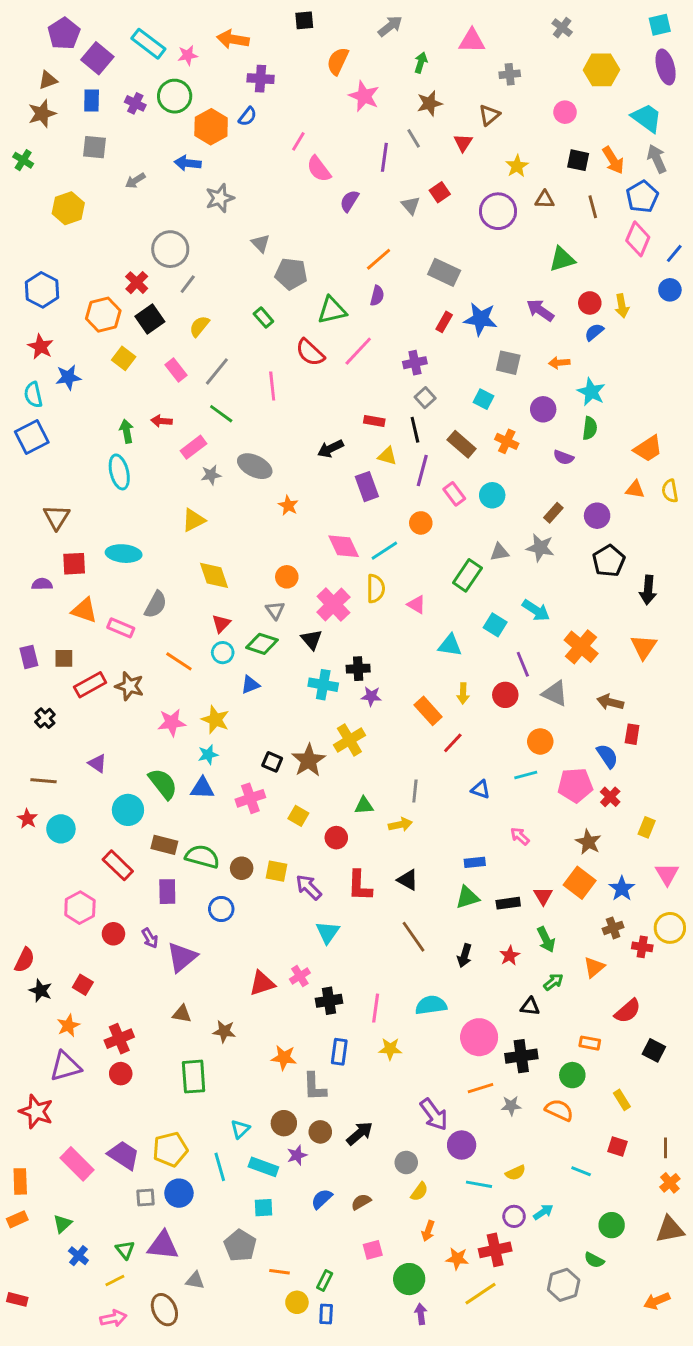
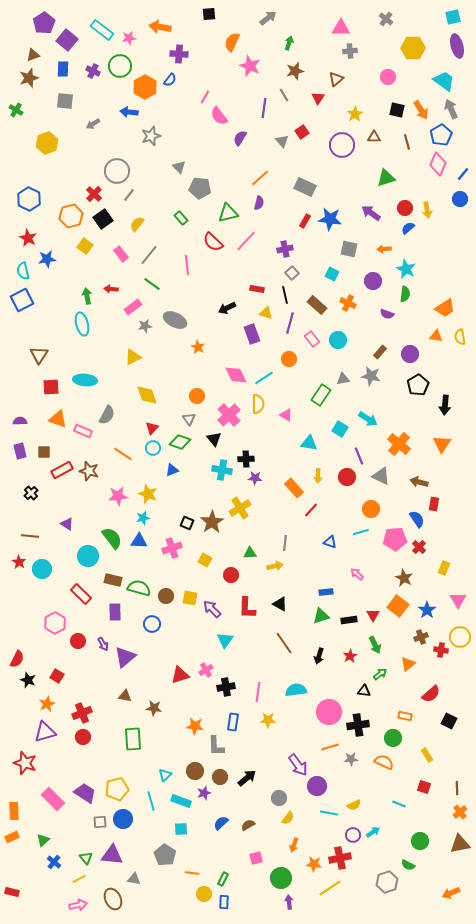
pink triangle: (472, 41) -> (341, 28), moved
purple semicircle: (42, 584) -> (20, 421), moved

